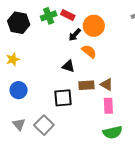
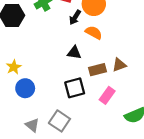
yellow star: (13, 59) -> (14, 67), moved
brown triangle: (107, 84) -> (119, 65), turned -40
pink rectangle: (108, 106) -> (107, 95), moved, turned 49

